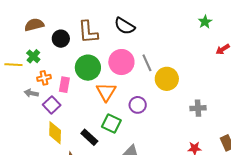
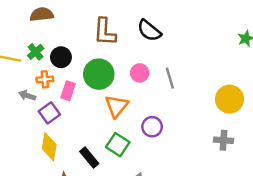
black circle: (61, 39) -> (61, 57), moved
pink circle: (121, 62) -> (140, 73), size x0.6
yellow circle: (167, 79) -> (230, 99), moved

